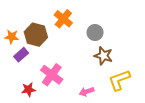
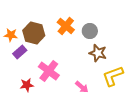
orange cross: (63, 19) -> (66, 26), moved
pink arrow: (87, 92) -> (82, 87), turned -120

